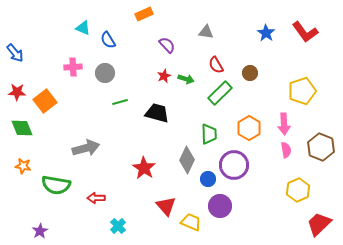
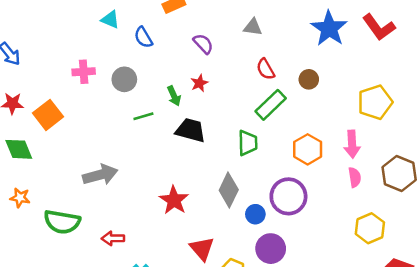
cyan triangle: (83, 28) -> (110, 20), moved
blue star: (266, 33) -> (329, 28), size x1.6
blue semicircle: (108, 40) -> (143, 37), moved
green arrow: (186, 79) -> (174, 96), moved, turned 49
green trapezoid: (209, 134) -> (248, 143), moved

